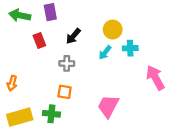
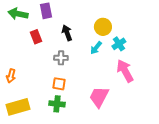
black arrow: (73, 36) -> (67, 33), turned 119
cyan cross: (130, 48) -> (119, 44), turned -32
pink arrow: (155, 78) -> (125, 71), moved
green cross: (51, 114) -> (57, 104), moved

